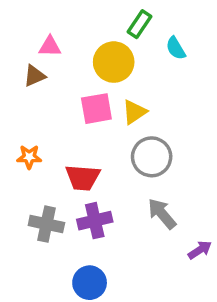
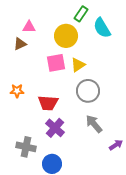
cyan semicircle: (176, 48) -> (102, 28), size x1.5
purple cross: (95, 221) -> (55, 128), turned -36
gray cross: (46, 224) -> (26, 147), moved

